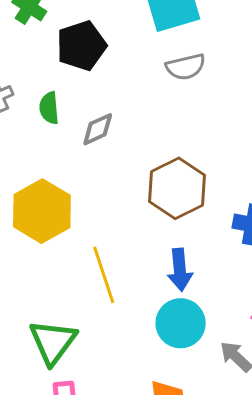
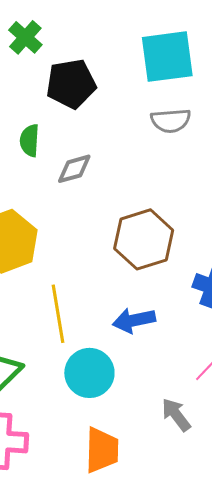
blue arrow: (180, 270) -> (134, 320), turned 75
cyan circle: (181, 323) -> (89, 373), moved

